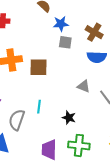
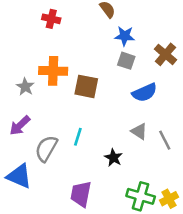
blue semicircle: (97, 57) -> (145, 93), moved, turned -36
gray triangle: (84, 86) -> (139, 131), moved
green cross: (79, 145) -> (141, 196), moved

